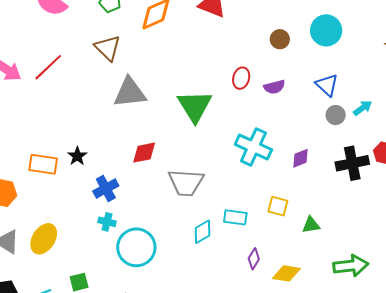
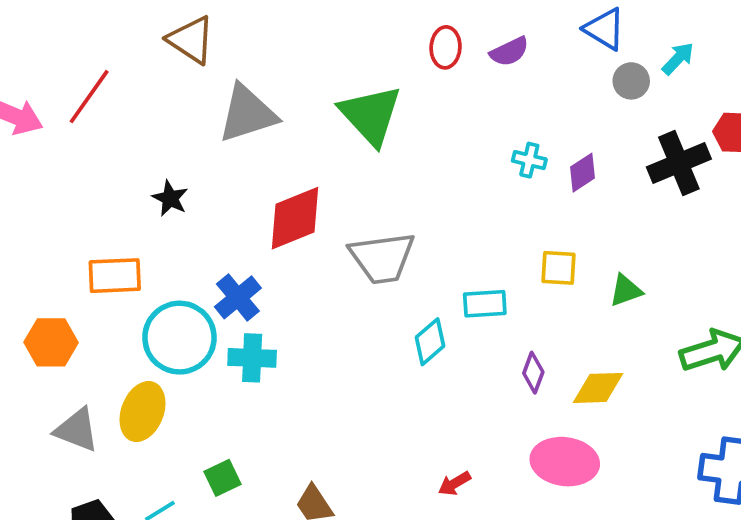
cyan cross: (253, 147) -> (529, 160), moved, size x0.5
red diamond: (144, 153) -> (295, 218), size x1.4
black star: (77, 156) -> (170, 198), moved
cyan cross: (107, 222) -> (252, 358), size x1.4
cyan circle: (136, 247) -> (179, 338), moved

